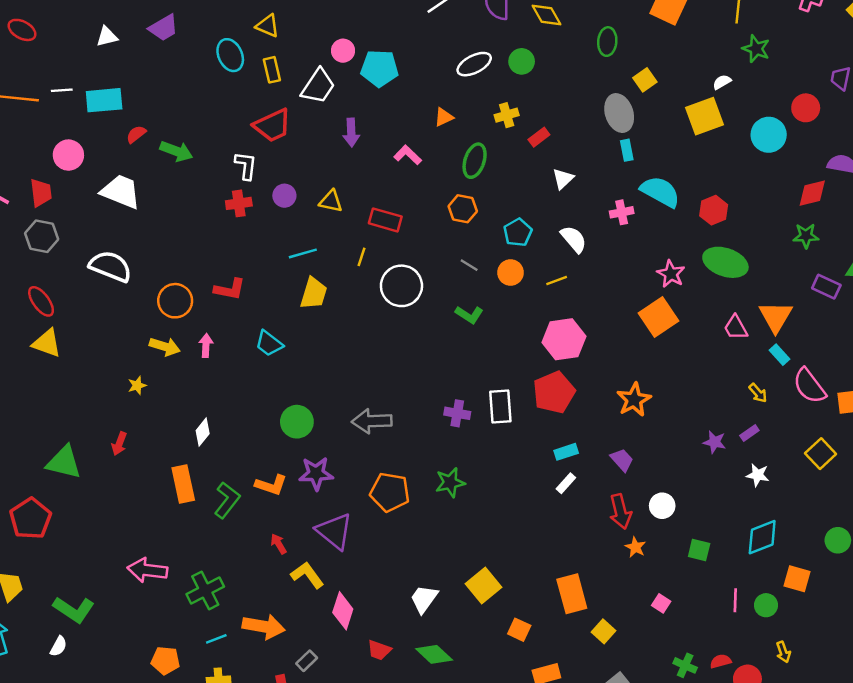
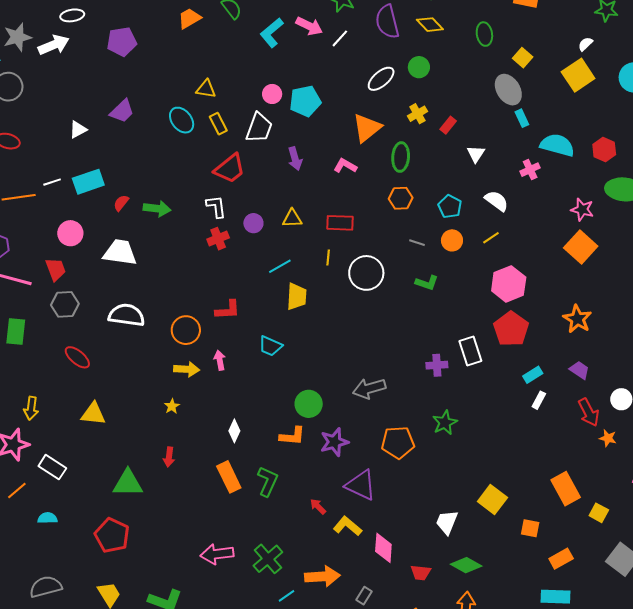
orange triangle: (444, 117) -> (367, 128), size x1.8
yellow triangle: (47, 343) -> (93, 414), moved
orange L-shape: (271, 485) -> (292, 436), moved

